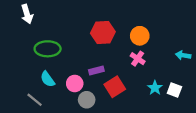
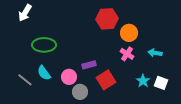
white arrow: (27, 14) -> (25, 13), turned 48
red hexagon: (103, 33) -> (107, 19), moved
cyan arrow: (183, 55) -> (155, 53), moved
gray line: (35, 100) -> (25, 80), moved

